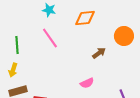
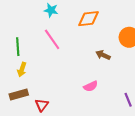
brown arrow: (99, 53) -> (103, 55), turned -120
yellow arrow: (13, 70) -> (22, 70), moved

